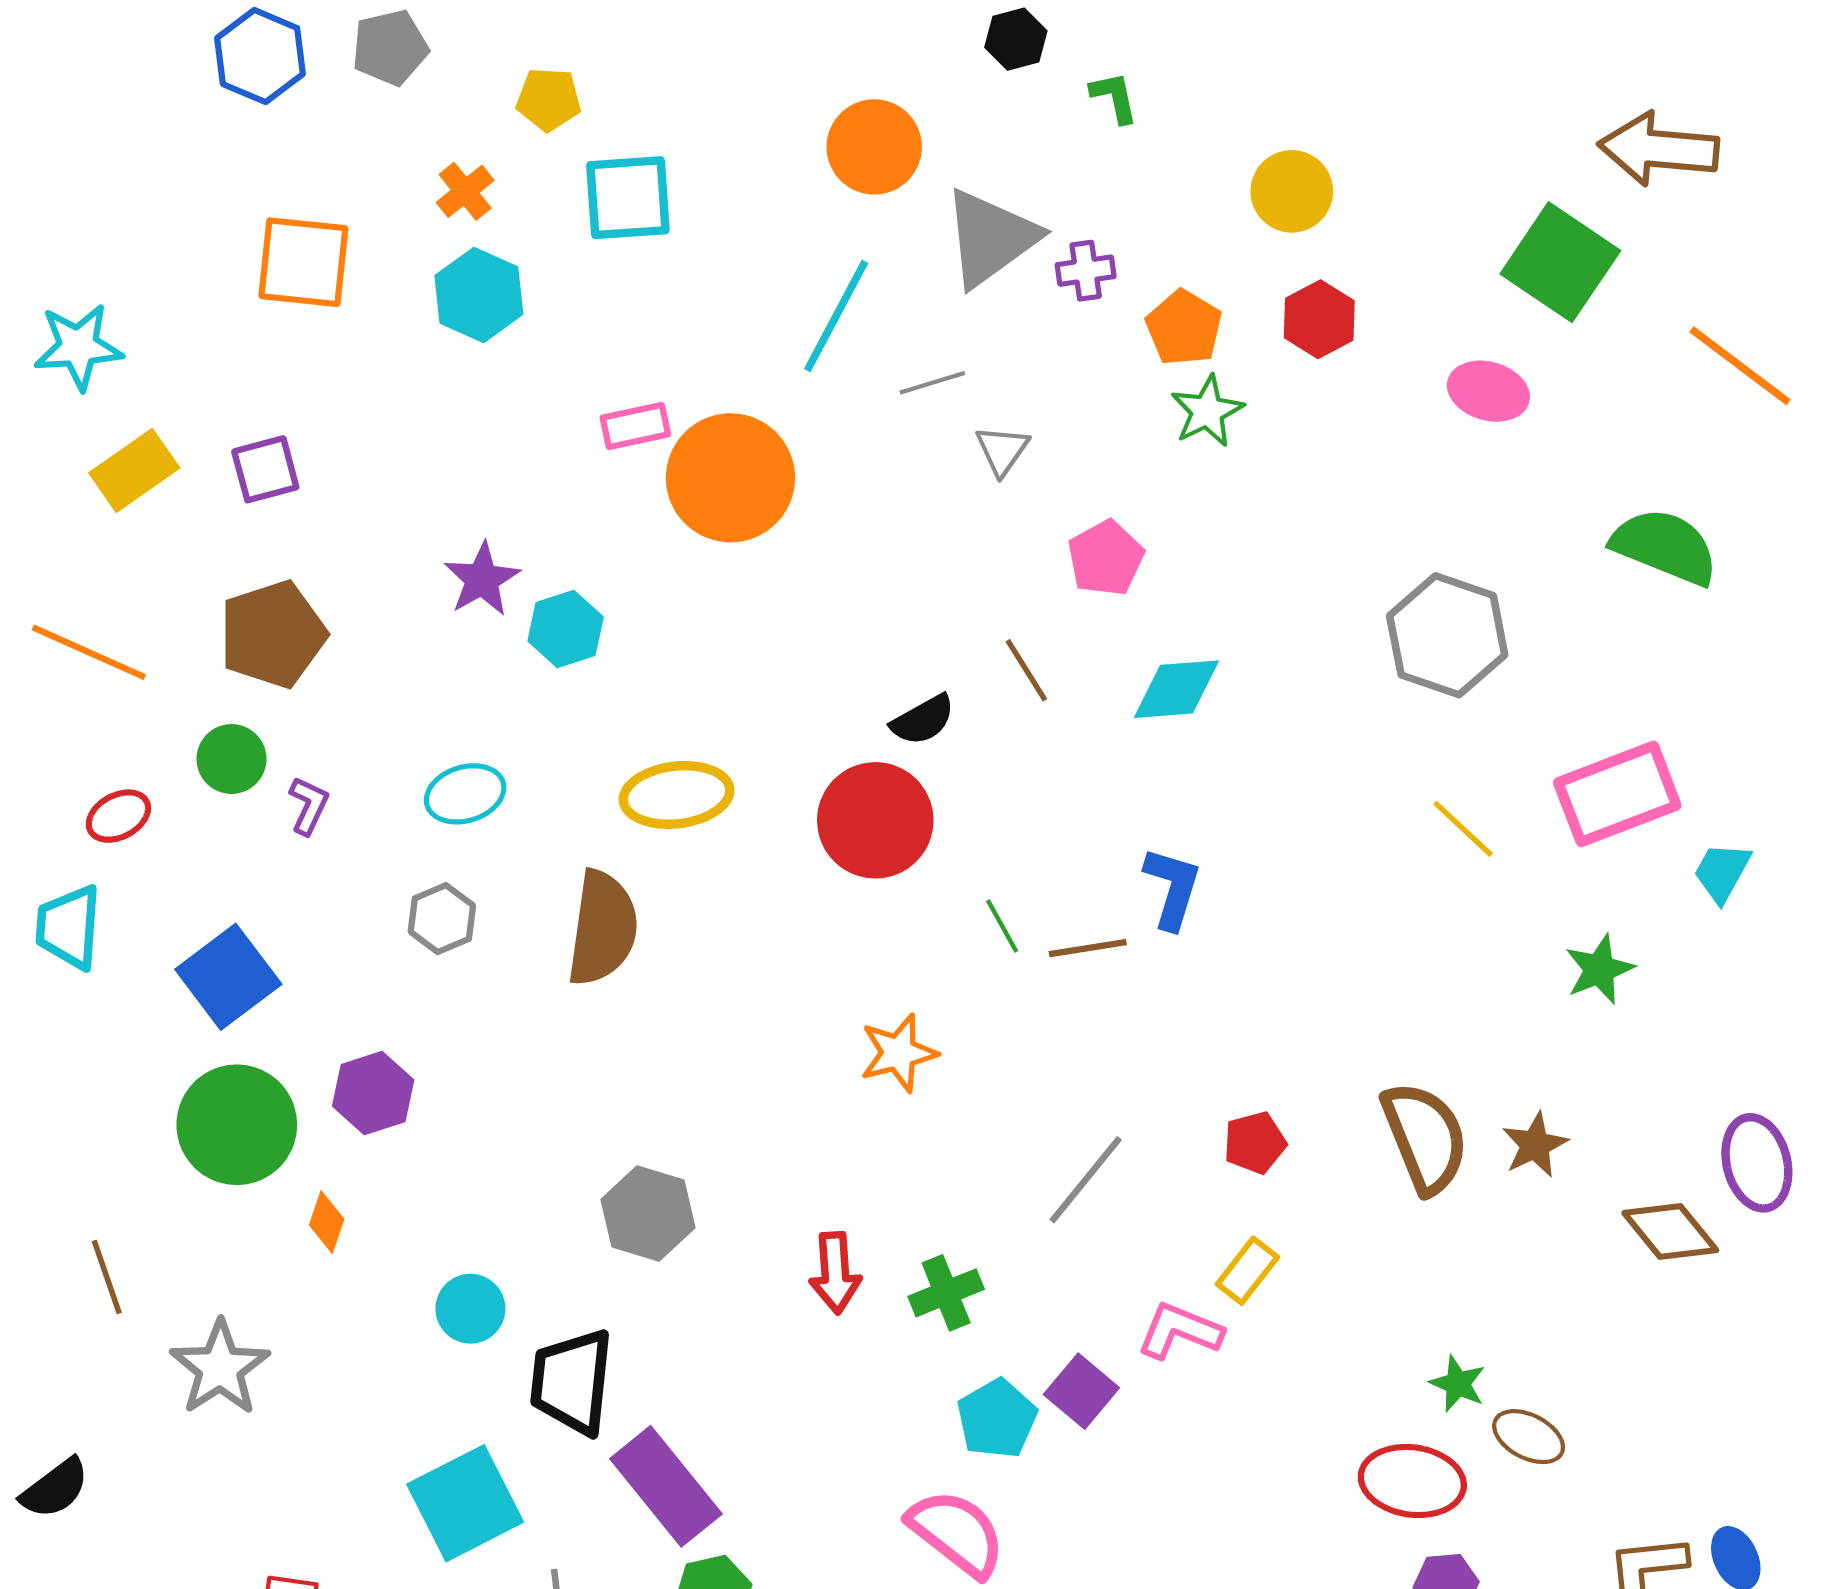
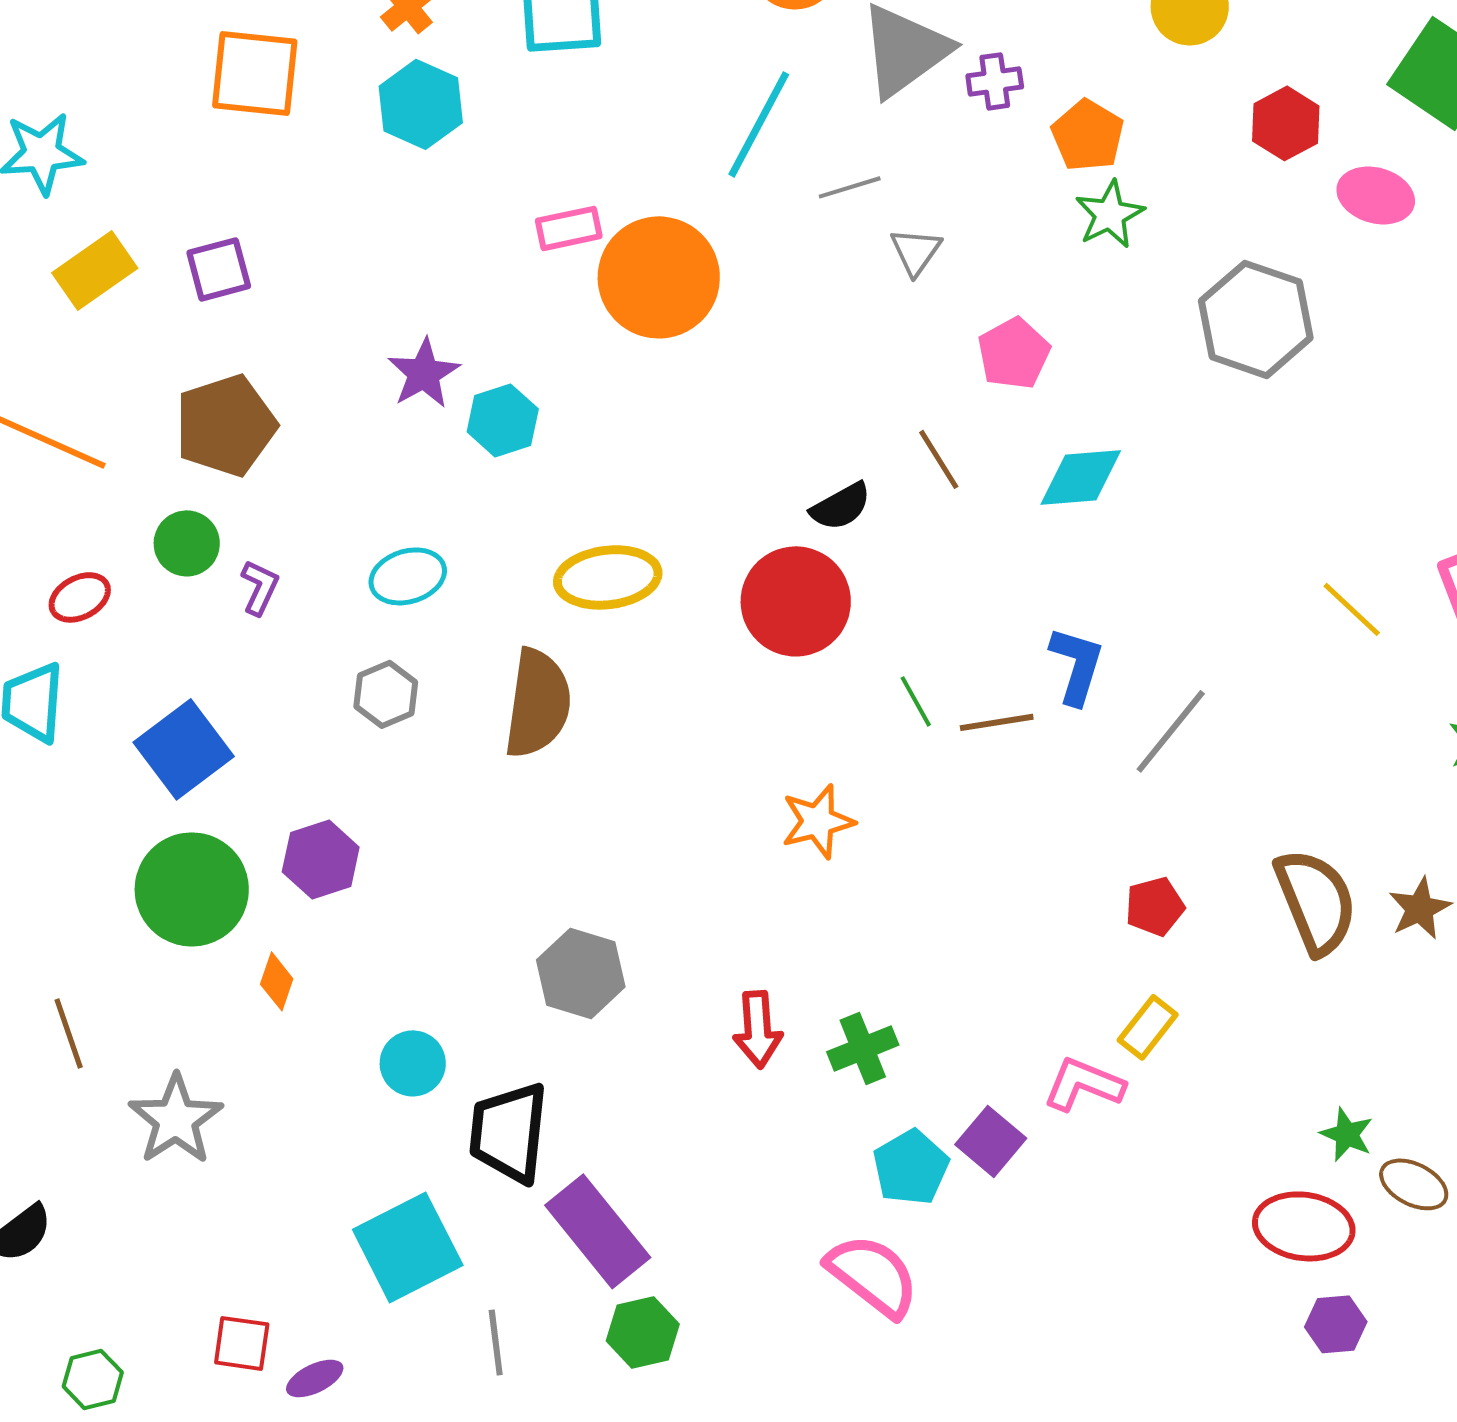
red hexagon: (1319, 319) -> (1286, 123), moved
gray hexagon: (1447, 635) -> (1256, 319), moved
gray line: (1086, 1180) -> (1171, 731), moved

